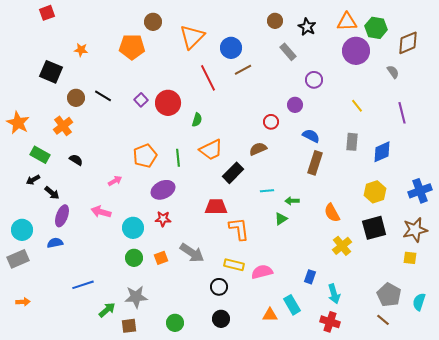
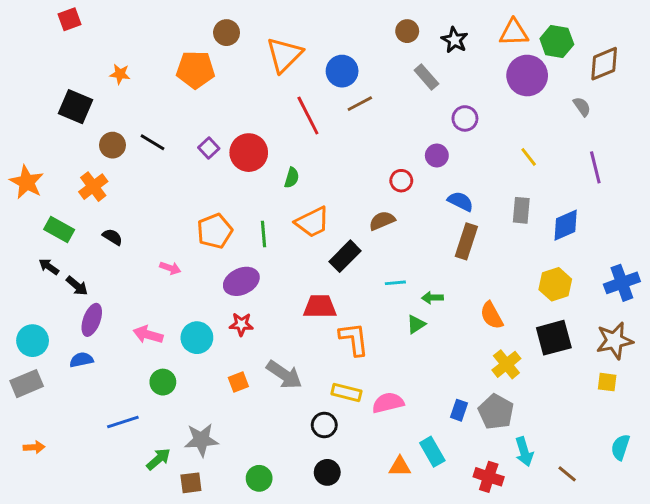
black arrow: (33, 180) -> (49, 267), turned 64
pink arrow: (115, 181) -> (170, 268), turned 48
pink arrow: (101, 212) -> (148, 335), moved
green circle: (134, 258) -> (163, 382), moved
cyan arrow: (334, 294) -> (524, 452), moved
gray pentagon: (389, 295) -> (496, 412), moved

